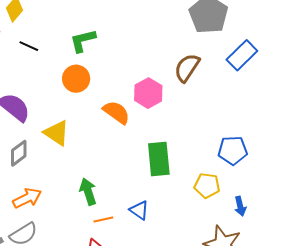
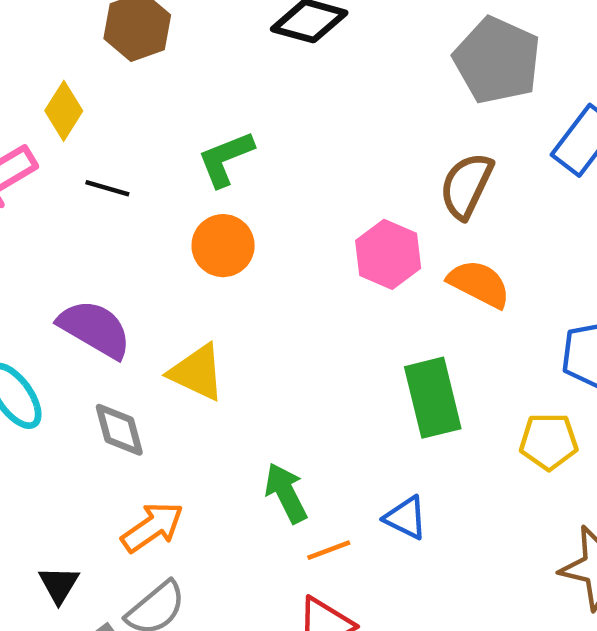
orange semicircle: (116, 112) -> (479, 284), moved
gray diamond: (19, 153) -> (119, 430), turned -60

